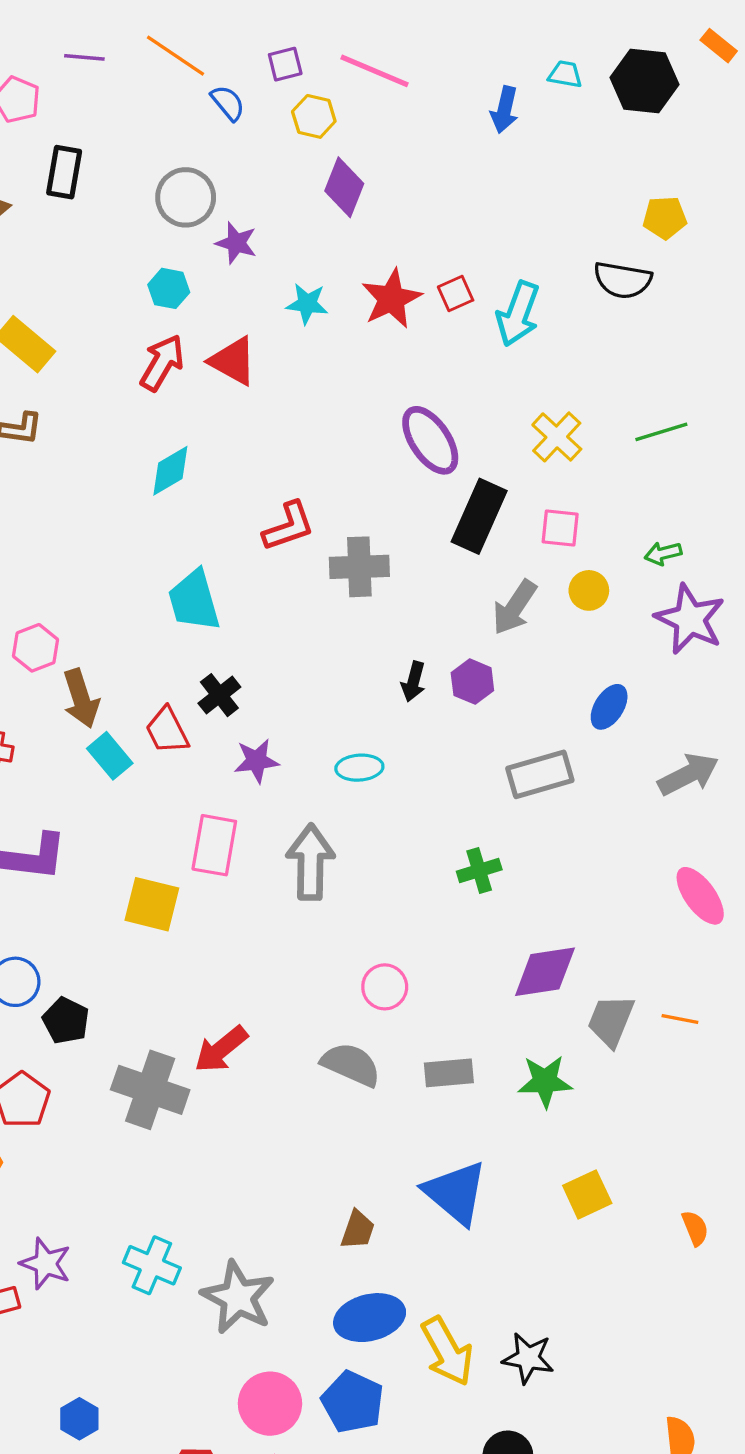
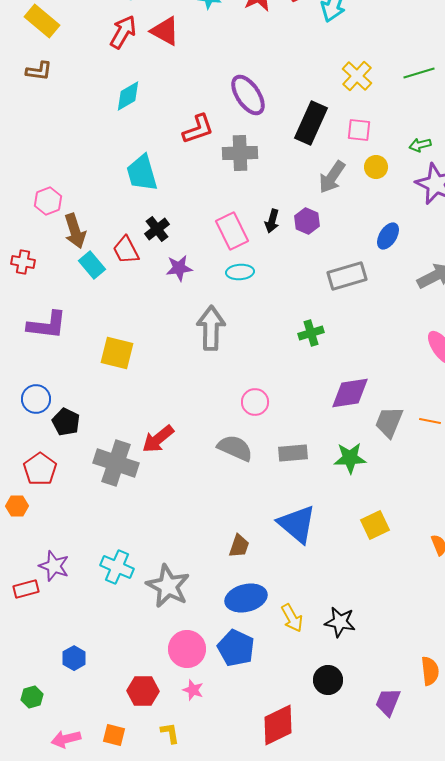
purple ellipse: (430, 440) -> (248, 95), moved
pink rectangle: (214, 845) -> (232, 231), moved, turned -36
yellow arrow: (447, 1351) -> (292, 618), size x0.7

